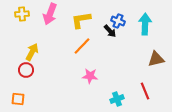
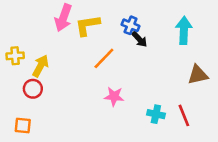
yellow cross: (22, 14) -> (15, 56), moved
yellow L-shape: (81, 20) -> (87, 25), moved
blue cross: (118, 21) -> (131, 25), moved
cyan cross: (117, 99) -> (156, 114), moved, turned 32

